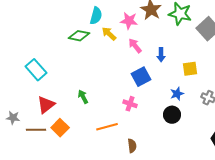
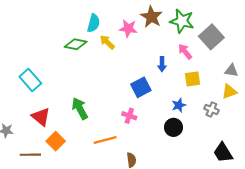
pink arrow: (135, 46) -> (185, 52), moved
green arrow: (83, 97) -> (80, 108), size x1.5
red triangle: (46, 105) -> (41, 117), turned -42
brown line: (36, 130) -> (30, 155), moved

